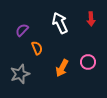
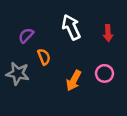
red arrow: (91, 19) -> (108, 33), moved
gray star: (20, 74) -> (18, 73), moved, turned 30

